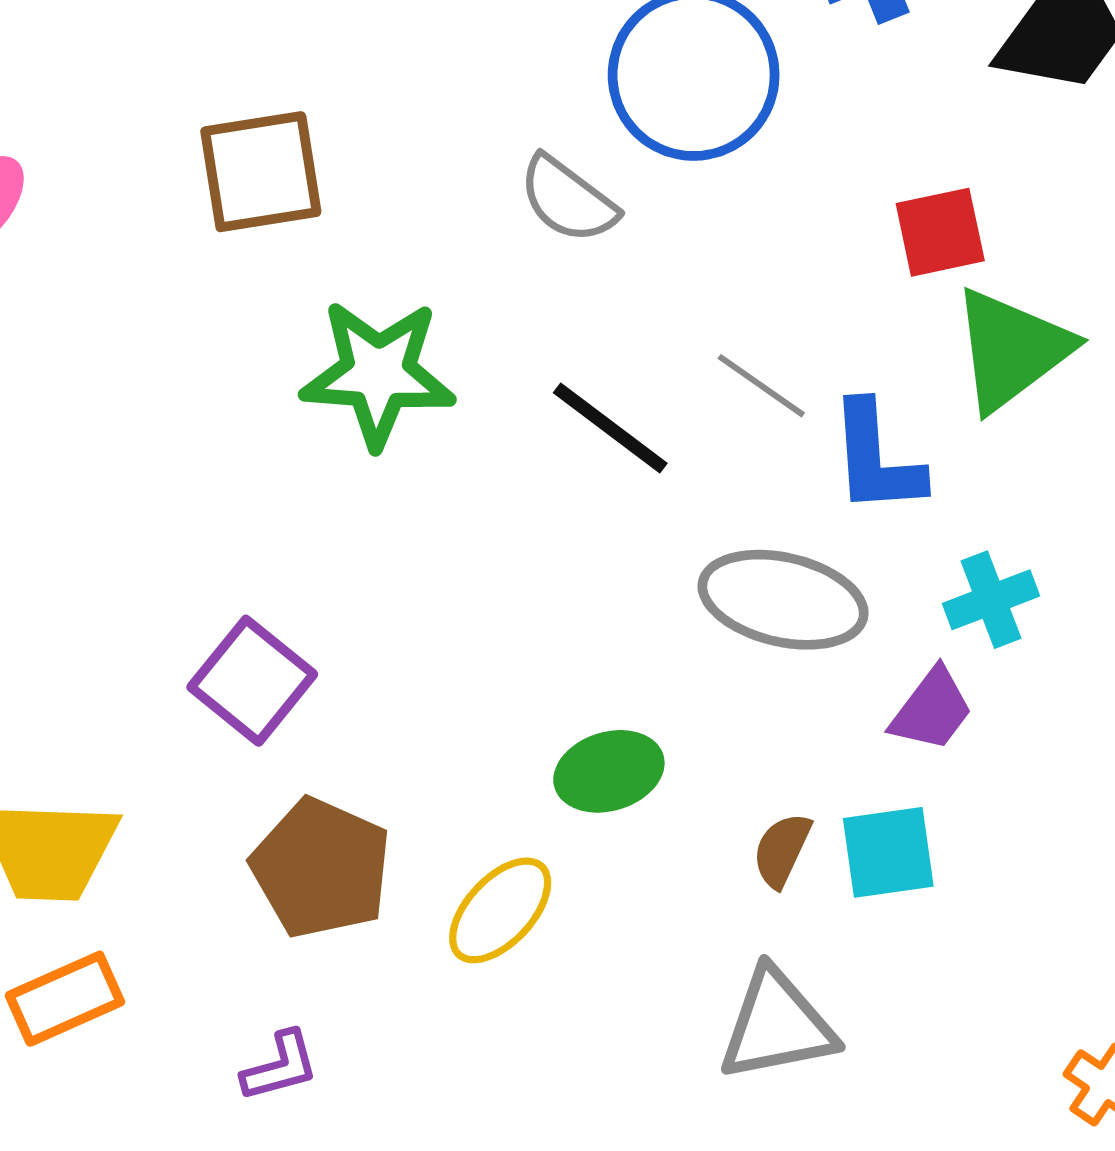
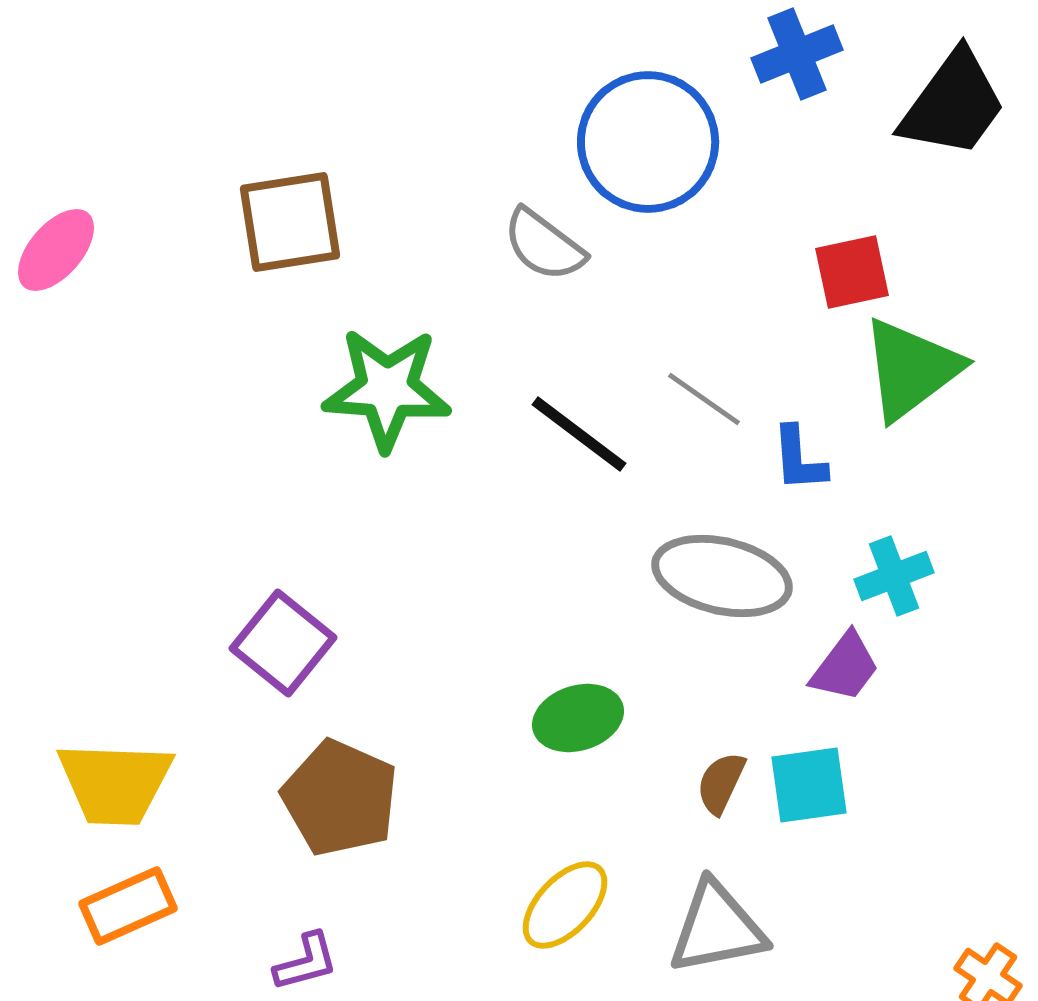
blue L-shape: (876, 458) -> (799, 459), size x0.7
yellow ellipse: (500, 910) -> (565, 905), moved

